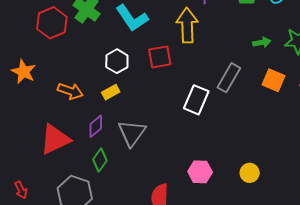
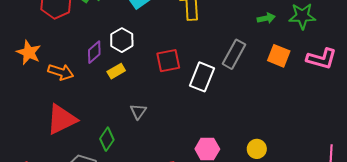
red square: (160, 57) -> (168, 61), moved
orange arrow: (70, 91) -> (61, 72), moved
purple diamond: (96, 126) -> (94, 52), moved
gray triangle: (132, 133) -> (138, 111), size x0.6

